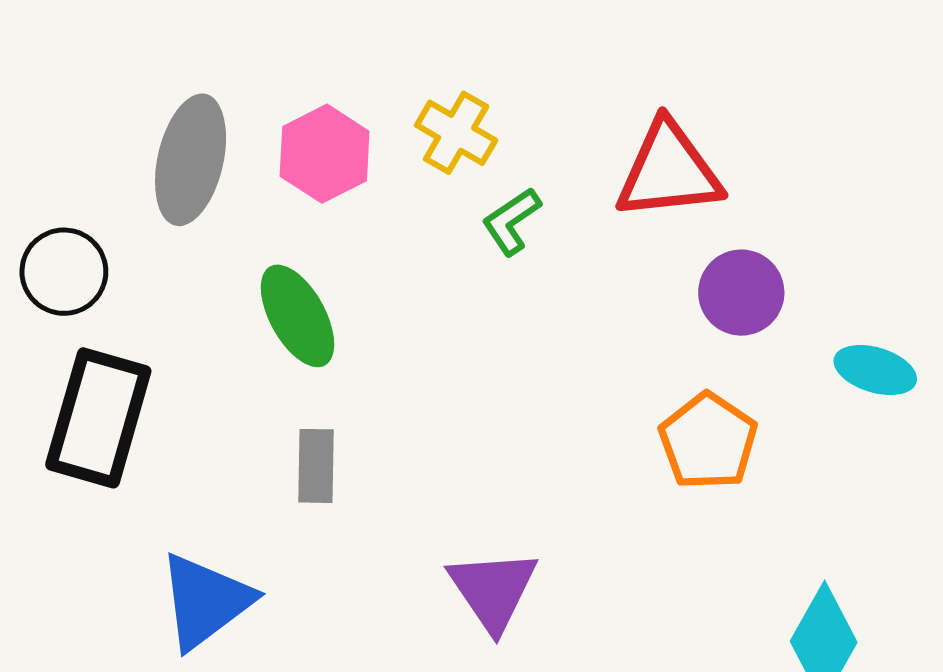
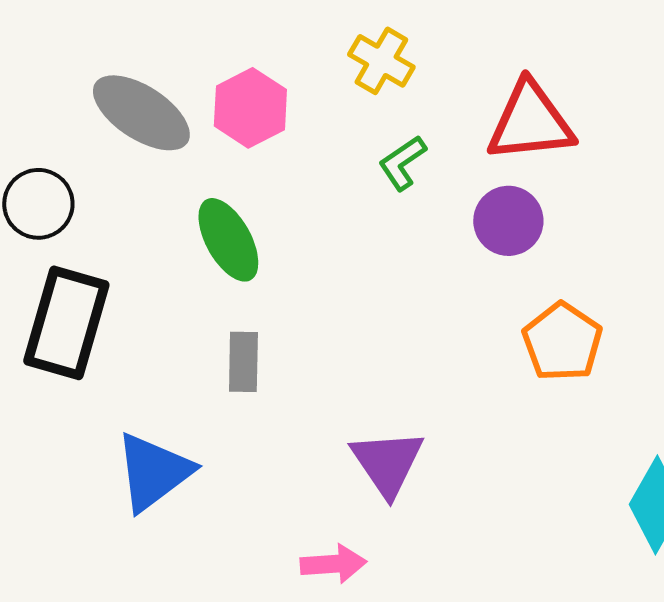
yellow cross: (456, 133) -> (381, 61), moved
gray ellipse: (191, 160) -> (141, 113), turned -70
purple circle: (741, 293) -> (508, 221), moved

